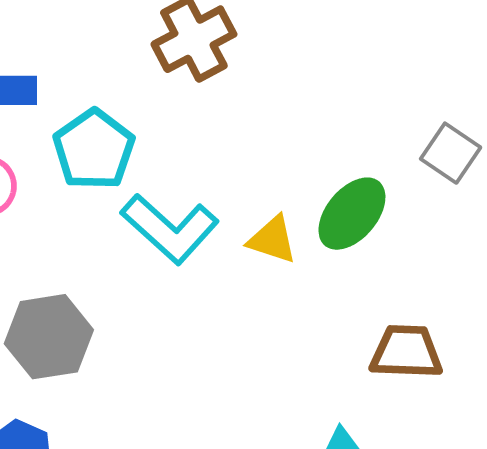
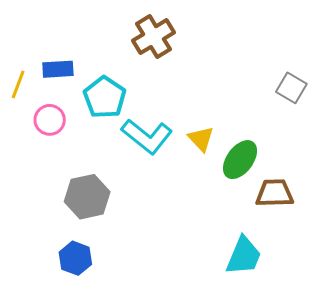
green ellipse: (352, 214) -> (240, 160), moved
yellow triangle: (272, 240) -> (201, 139), turned 32

